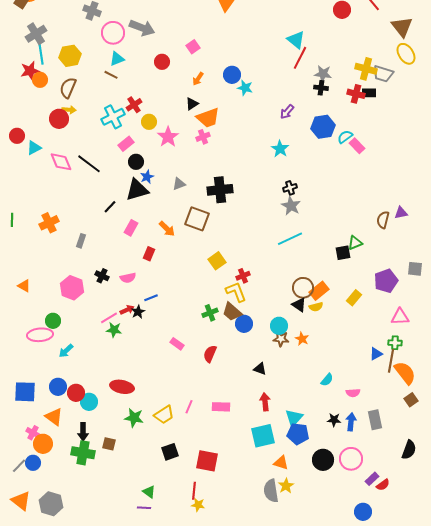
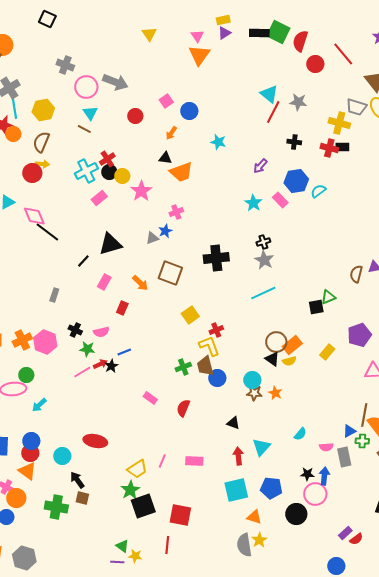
cyan triangle: (117, 59) -> (90, 113), turned -42
gray star: (323, 74) -> (298, 102), moved
gray trapezoid: (383, 74) -> (356, 107), moved
blue circle: (232, 75) -> (189, 111), moved
black triangle: (192, 104) -> (165, 158), turned 40
pink cross: (203, 137) -> (176, 212), moved
pink rectangle: (357, 146) -> (280, 200), moved
black circle: (136, 162) -> (109, 172), moved
black line: (89, 164) -> (47, 232), moved
blue star: (147, 177) -> (165, 231), moved
black cross: (220, 190) -> (216, 258), moved
orange cross: (49, 223) -> (22, 340), moved
brown trapezoid: (232, 312) -> (205, 366), turned 35
green star: (114, 330) -> (87, 349), moved
green cross: (395, 343) -> (362, 441), moved
blue triangle: (376, 354) -> (349, 431), moved
red circle: (76, 393) -> (30, 453), moved
green star: (134, 418) -> (130, 490), moved, turned 30
cyan triangle: (294, 418) -> (261, 447), moved
gray rectangle: (375, 420) -> (344, 457), moved
black arrow: (83, 432) -> (77, 480), moved, turned 144
black square: (170, 452) -> (143, 506), size x1.4
pink circle: (351, 459) -> (315, 494), moved
yellow star: (198, 505) -> (135, 556), moved

